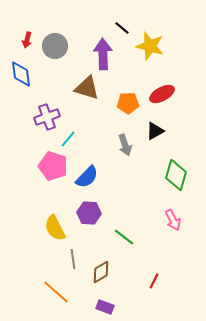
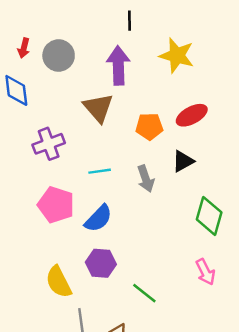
black line: (122, 28) -> (129, 21), moved, turned 49
brown triangle: (87, 88) -> (98, 108), turned 32
cyan line: (68, 139) -> (100, 171), moved, turned 42

